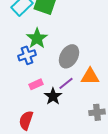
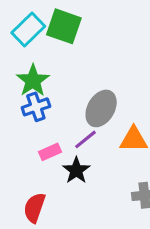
green star: (37, 38) -> (33, 81), moved
purple line: (66, 83) -> (86, 139), moved

